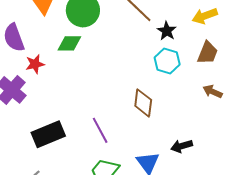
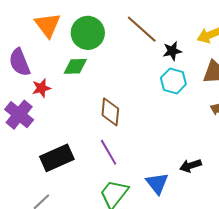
black star: (167, 31) -> (172, 51), turned 30
brown diamond: (143, 103) -> (110, 112), moved

